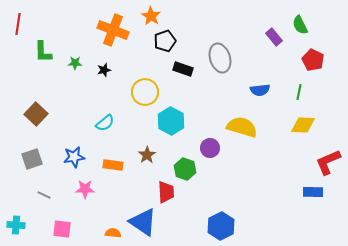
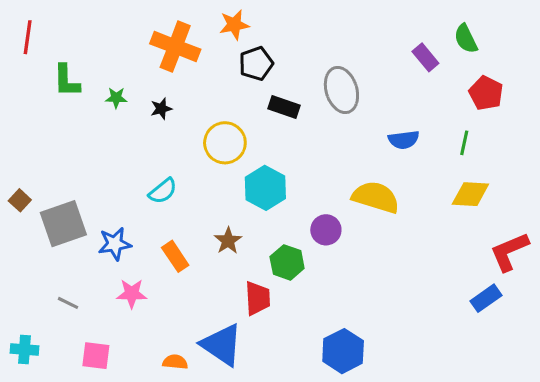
orange star: (151, 16) -> (234, 25), turned 30
brown square: (36, 114) -> (20, 200), moved, size x0.6
gray square: (32, 159) -> (63, 224), moved, size x1.4
orange rectangle: (113, 165) -> (175, 256), turned 48
blue rectangle: (313, 192) -> (486, 298), turned -36

